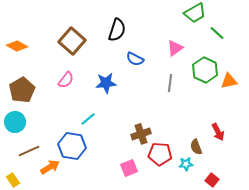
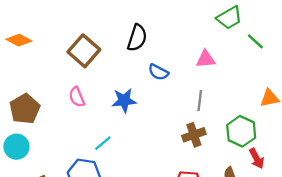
orange diamond: (17, 46) -> (19, 40), moved
pink triangle: (175, 48) -> (206, 59), turned 30
green hexagon: (205, 70) -> (241, 131), moved
pink semicircle: (66, 80) -> (77, 97), turned 120
brown cross: (141, 134) -> (194, 135), moved

